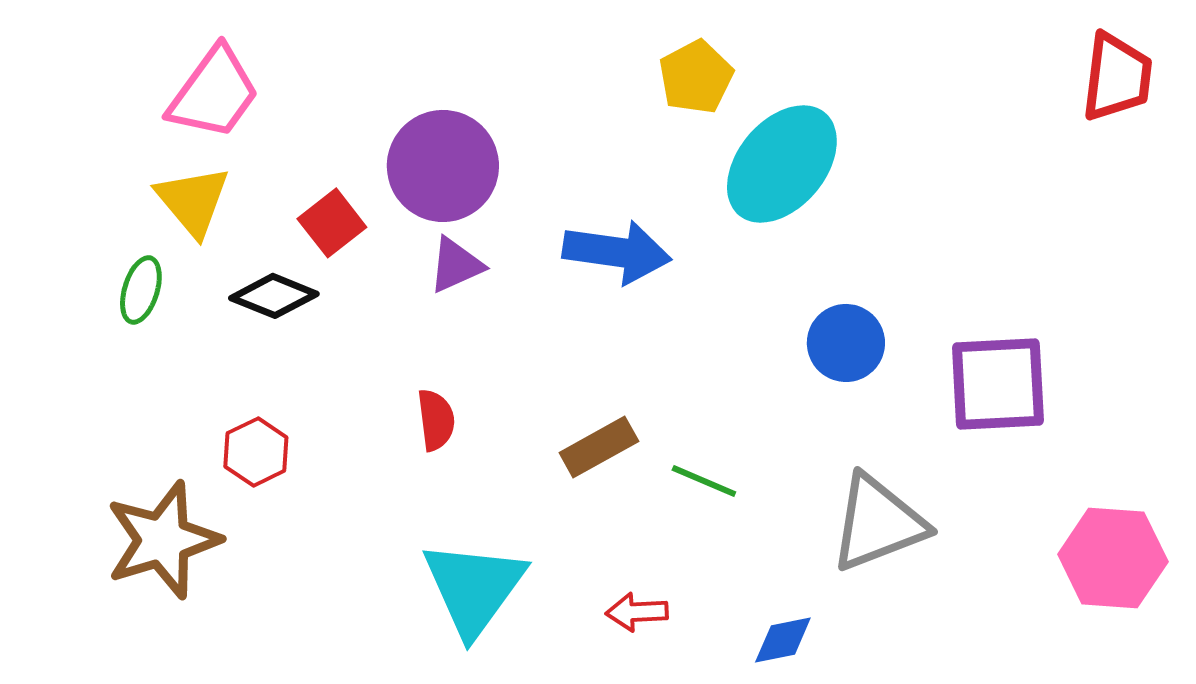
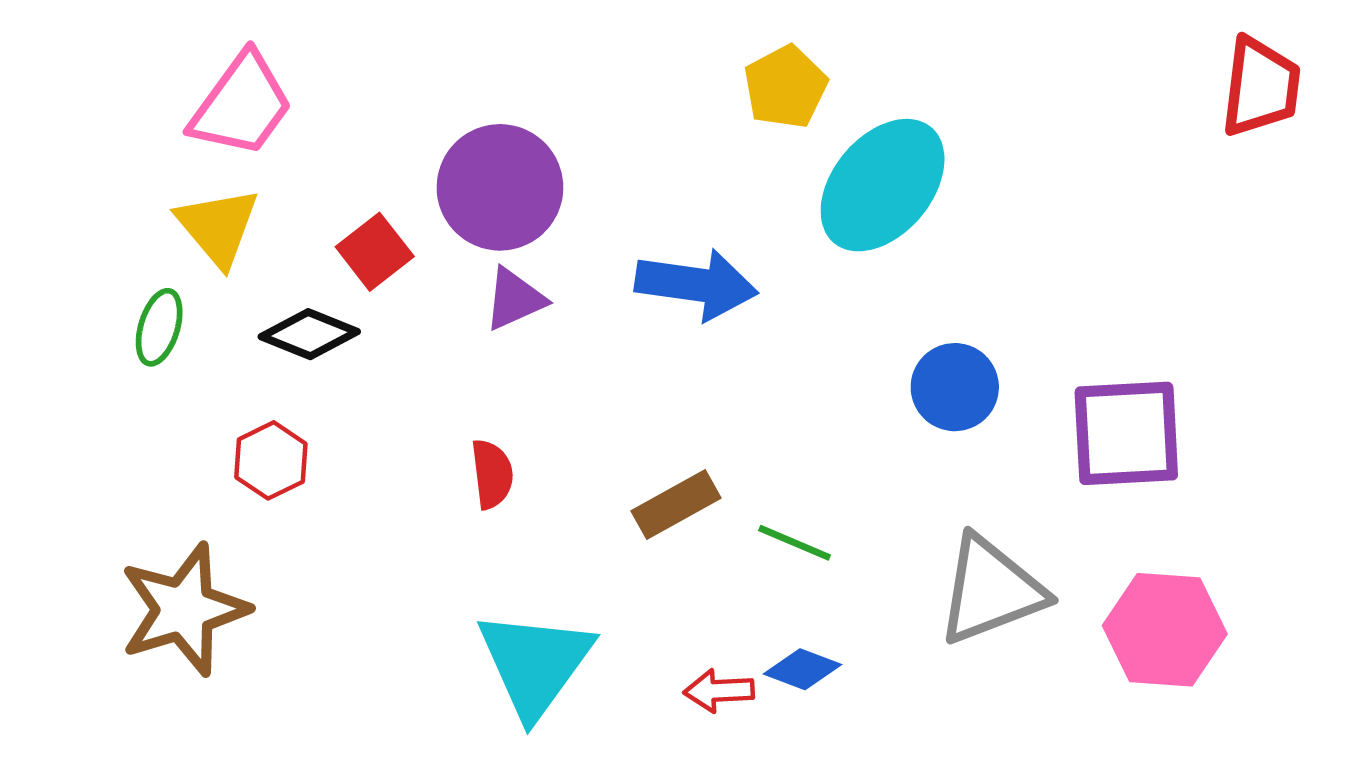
red hexagon: (256, 452) -> (271, 460), moved
pink hexagon: (1113, 558) -> (1165, 630), moved
blue diamond: (783, 640) -> (802, 669), moved, turned 32

